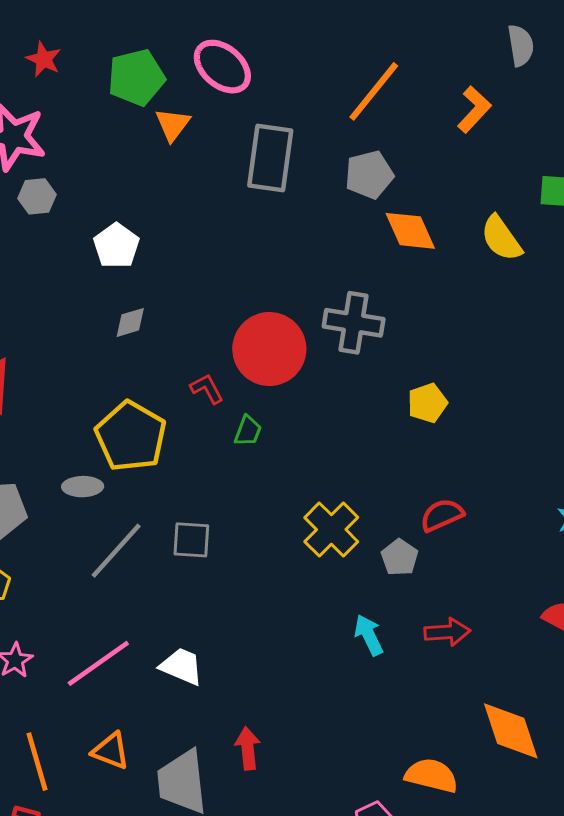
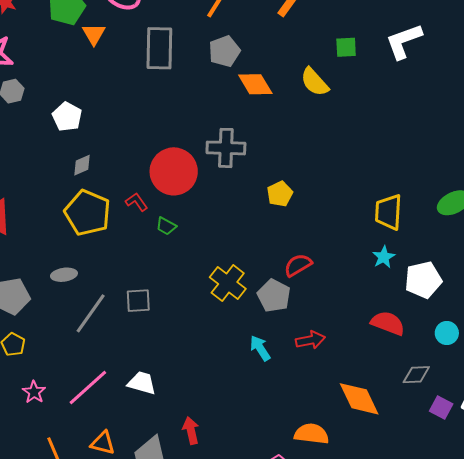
green trapezoid: (248, 431) -> (166, 226), turned 105
yellow pentagon: (131, 436) -> (88, 213), moved
gray pentagon: (400, 557) -> (274, 296), size x1.4

